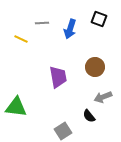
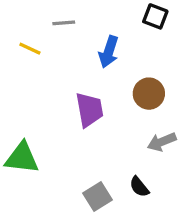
blue arrow: (70, 29) -> (109, 52), moved
black semicircle: (89, 116) -> (139, 187), moved

